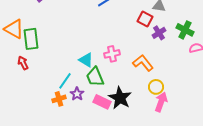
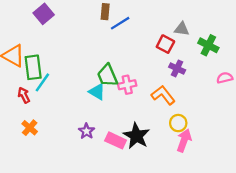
green cross: (185, 30) -> (208, 45), moved
purple cross: (159, 33) -> (177, 68), moved, turned -32
green trapezoid: (95, 77) -> (107, 75), moved
cyan line: (65, 81) -> (42, 82), moved
orange cross: (59, 99) -> (30, 128), moved, turned -32

